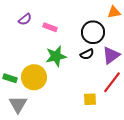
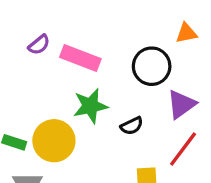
pink rectangle: (50, 27) -> (80, 58), size x1.6
black semicircle: (87, 54) -> (132, 126), moved

